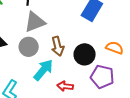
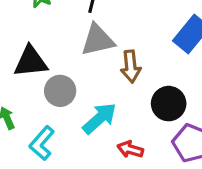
brown arrow: (58, 46) -> (131, 67), moved
gray circle: (29, 47) -> (60, 91), moved

